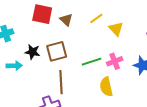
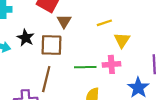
brown triangle: (66, 20) -> (64, 21), moved
pink cross: (115, 61) -> (111, 64), moved

